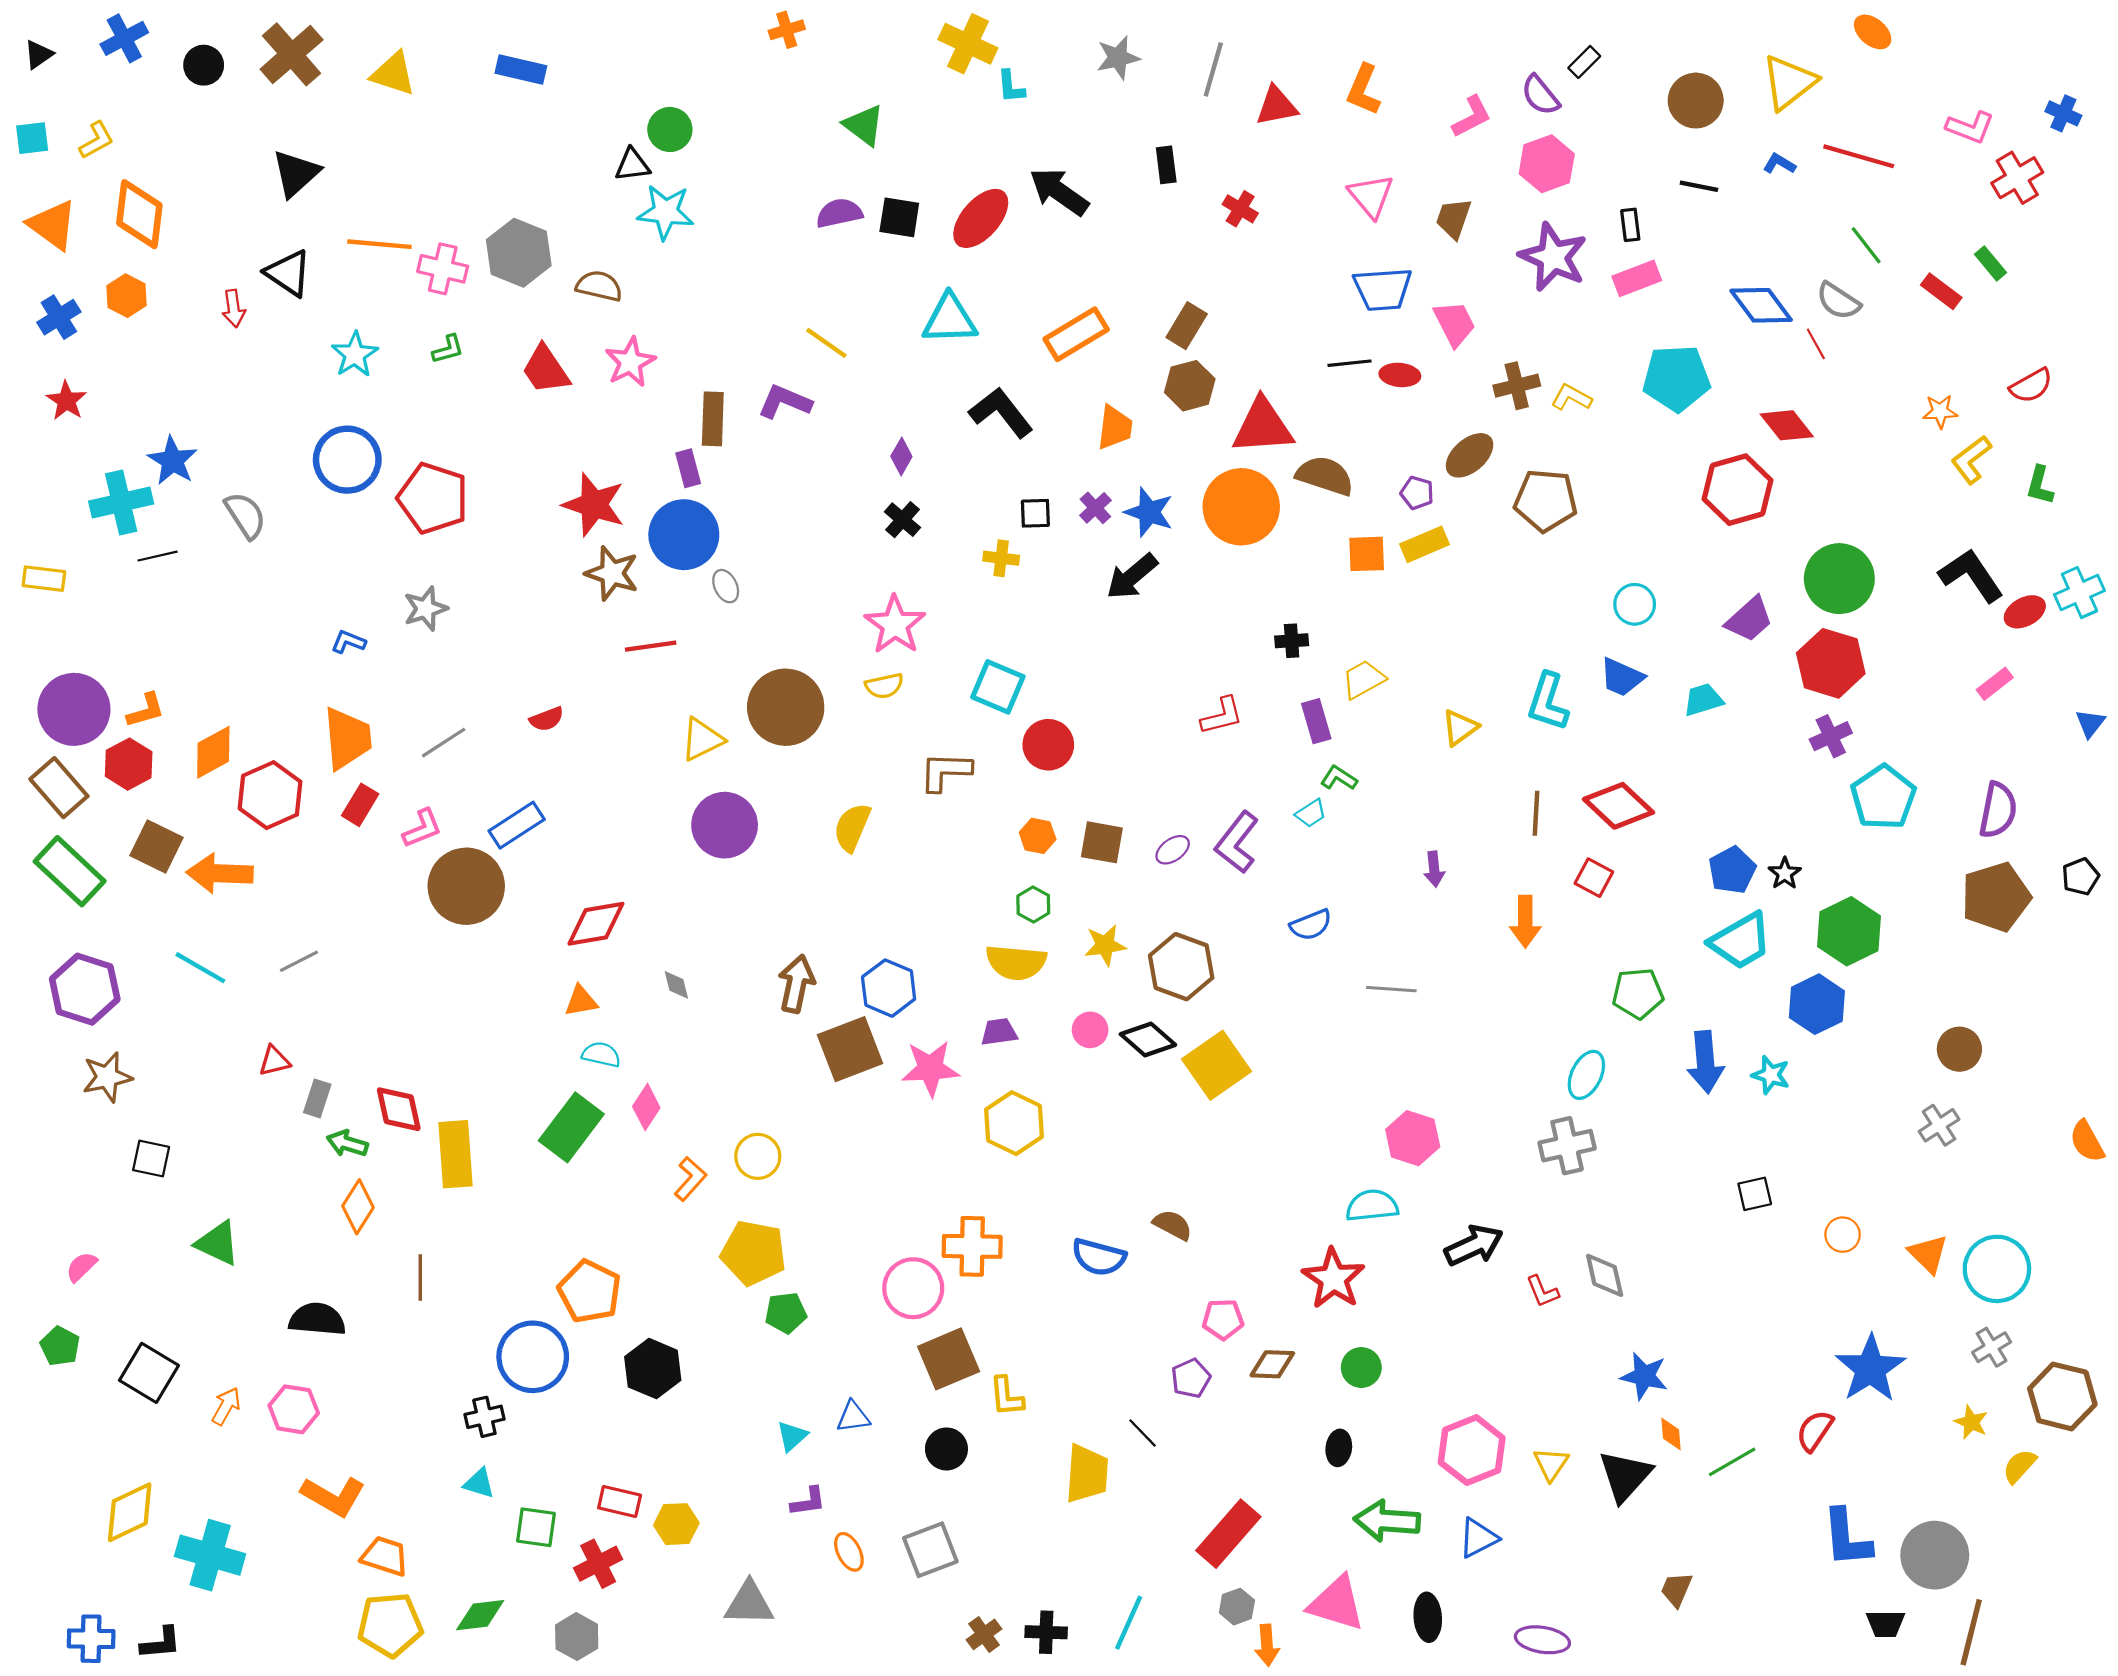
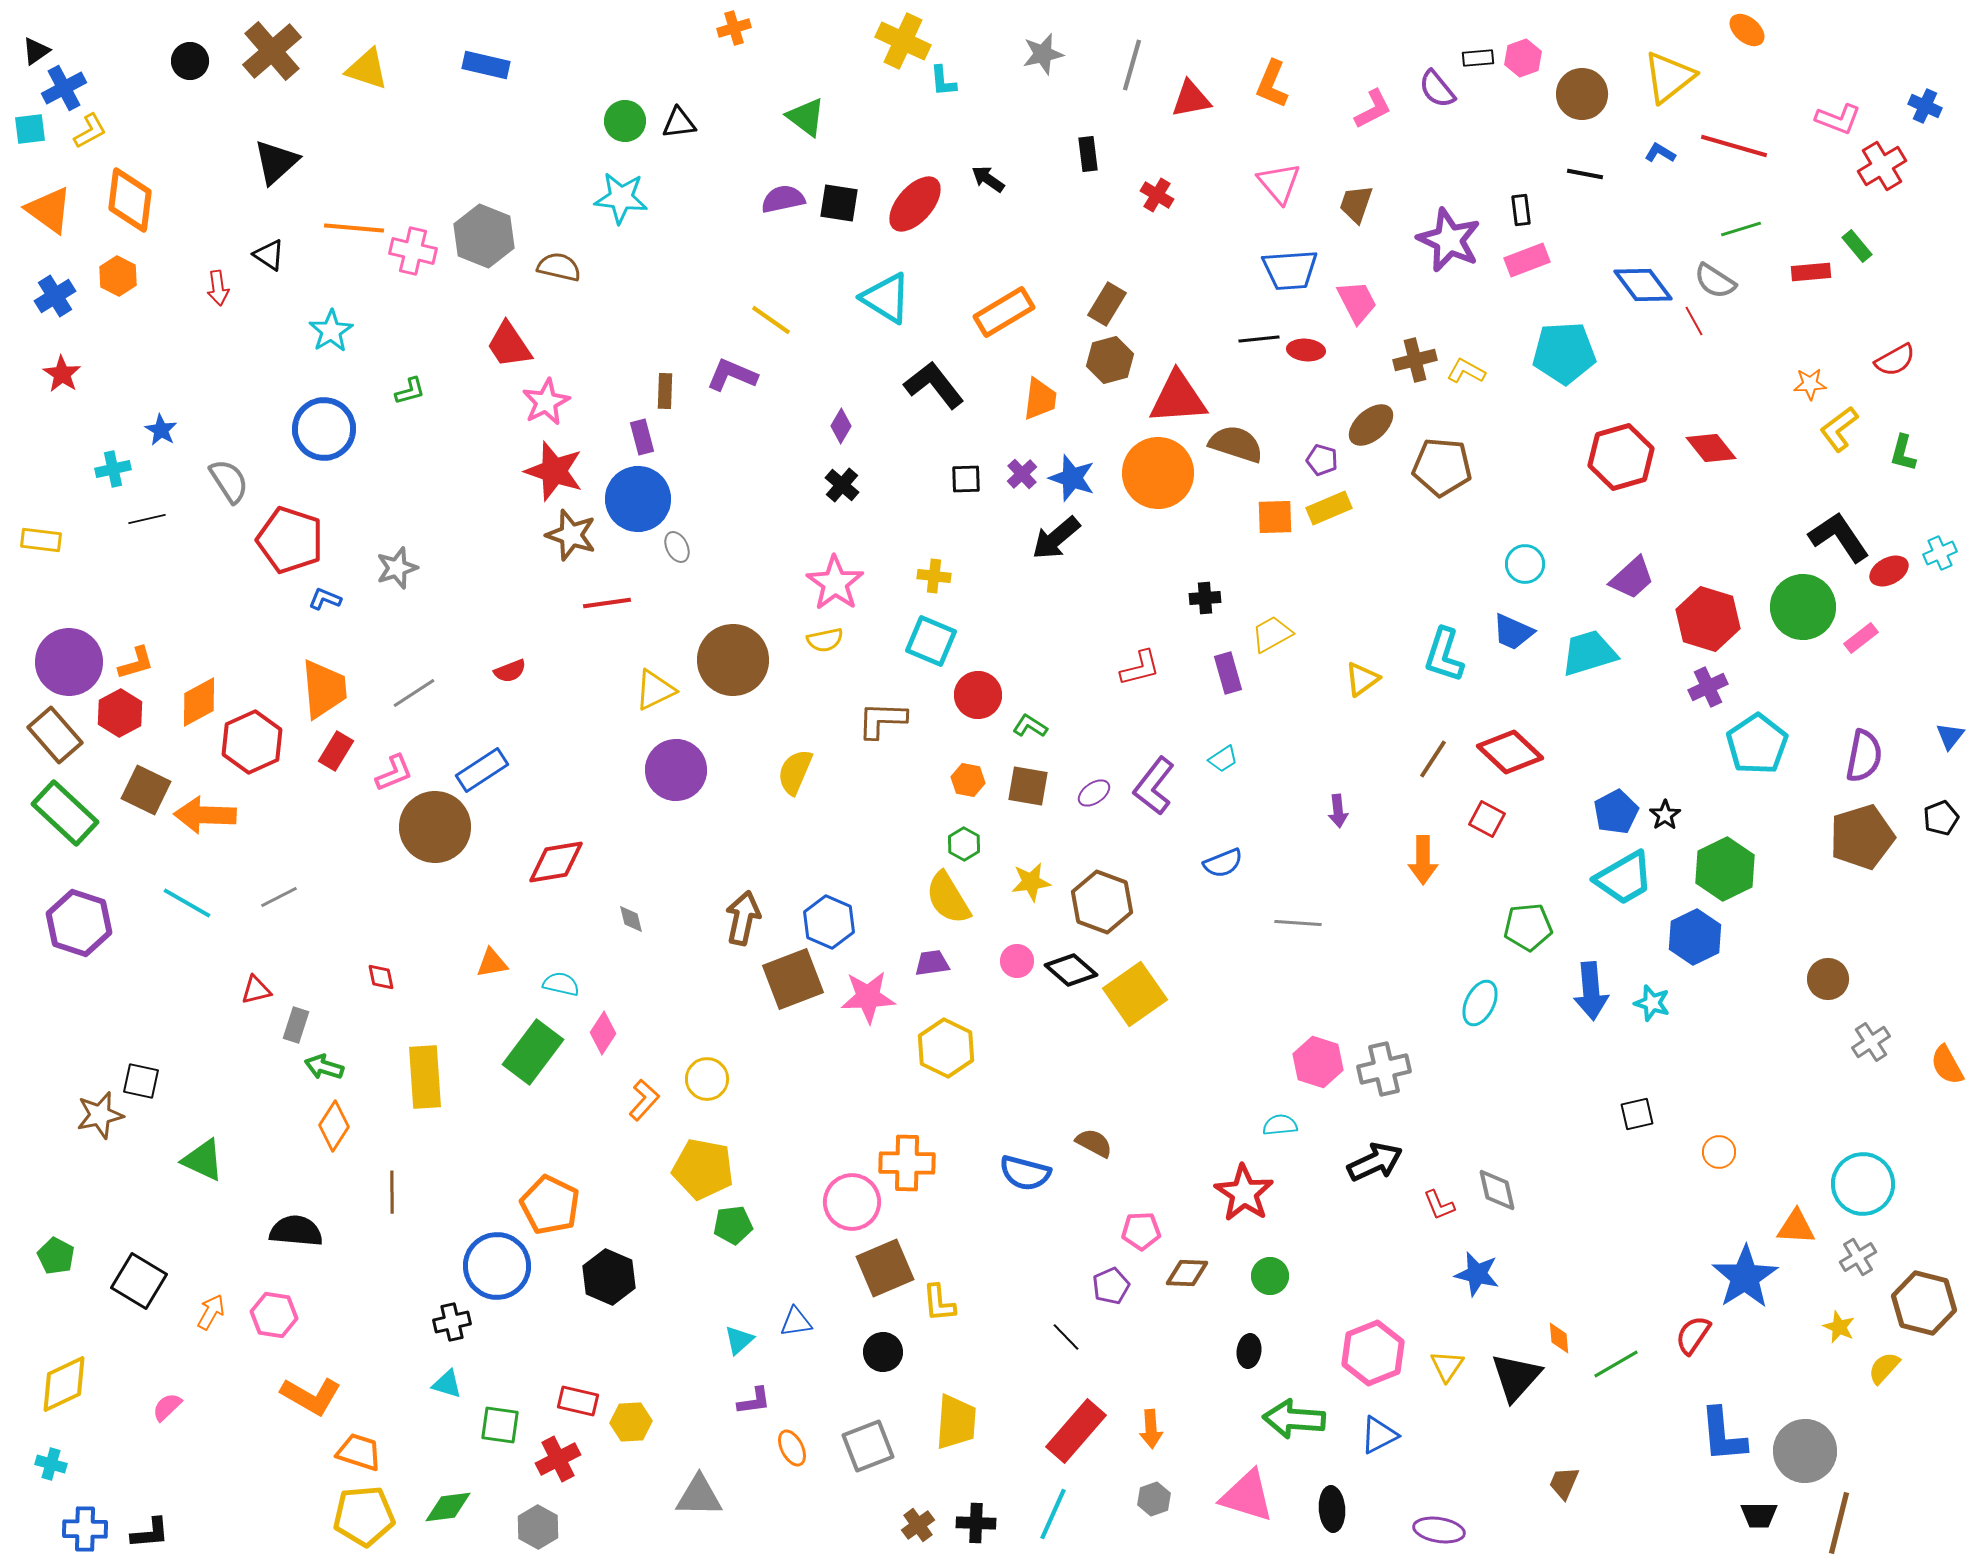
blue cross: (124, 38) -> (64, 88), moved
black rectangle: (1584, 62) -> (1478, 58), turned 40
pink hexagon: (1547, 164) -> (1523, 58), moved, size x0.7
black triangle: (632, 165) -> (679, 123), moved
black arrow: (1059, 192) -> (988, 179), size x0.6
green line: (1866, 245) -> (1741, 229), turned -69
black triangle: (288, 273) -> (269, 255), size x0.7
red rectangle: (1941, 291) -> (1811, 272), turned -42
cyan triangle: (950, 319) -> (886, 298), turned 34
green L-shape: (448, 349) -> (410, 391), moved
pink star: (630, 362) -> (546, 402), moved
brown rectangle: (713, 419) -> (665, 391), size x0.7
red diamond: (1787, 425) -> (1711, 448), moved
blue star: (173, 461) -> (161, 430), size x0.7
red pentagon: (433, 498) -> (290, 540), moved
cyan cross: (121, 502) -> (113, 469), size x0.6
yellow cross: (1001, 558) -> (934, 576), moved
green circle: (1839, 579) -> (1803, 607), moved
cyan cross: (2079, 593) -> (1940, 553), size x0.7
cyan trapezoid: (1703, 700) -> (1589, 653), size x1.5
blue triangle: (2090, 723) -> (1950, 736), moved
green L-shape: (1339, 778) -> (1030, 726), moved
brown line: (1536, 813) -> (1433, 759), turned 30
yellow semicircle: (1016, 962) -> (948, 898), turned 54
orange triangle: (581, 1001) -> (492, 963), moved
brown star: (107, 1077) -> (100, 1115), moved
red diamond: (399, 1109) -> (381, 977), moved, size x0.6
gray cross: (1939, 1125) -> (1871, 1042), moved
gray cross: (1567, 1146) -> (1384, 1069), moved
cyan semicircle: (1372, 1206) -> (1280, 1125), size x0.7
orange triangle: (1928, 1254) -> (1796, 1227), moved, turned -42
pink semicircle: (81, 1267) -> (167, 1407), moved
blue star: (1644, 1376) -> (1477, 1274), moved
yellow trapezoid: (1087, 1474) -> (956, 1422), moved
yellow diamond: (130, 1512) -> (64, 1384), moved
red rectangle: (1228, 1534) -> (1076, 1431), moved
cyan cross: (210, 1555) -> (51, 1464), moved, size x0.5
orange arrow: (1267, 1645) -> (1151, 1429), moved

